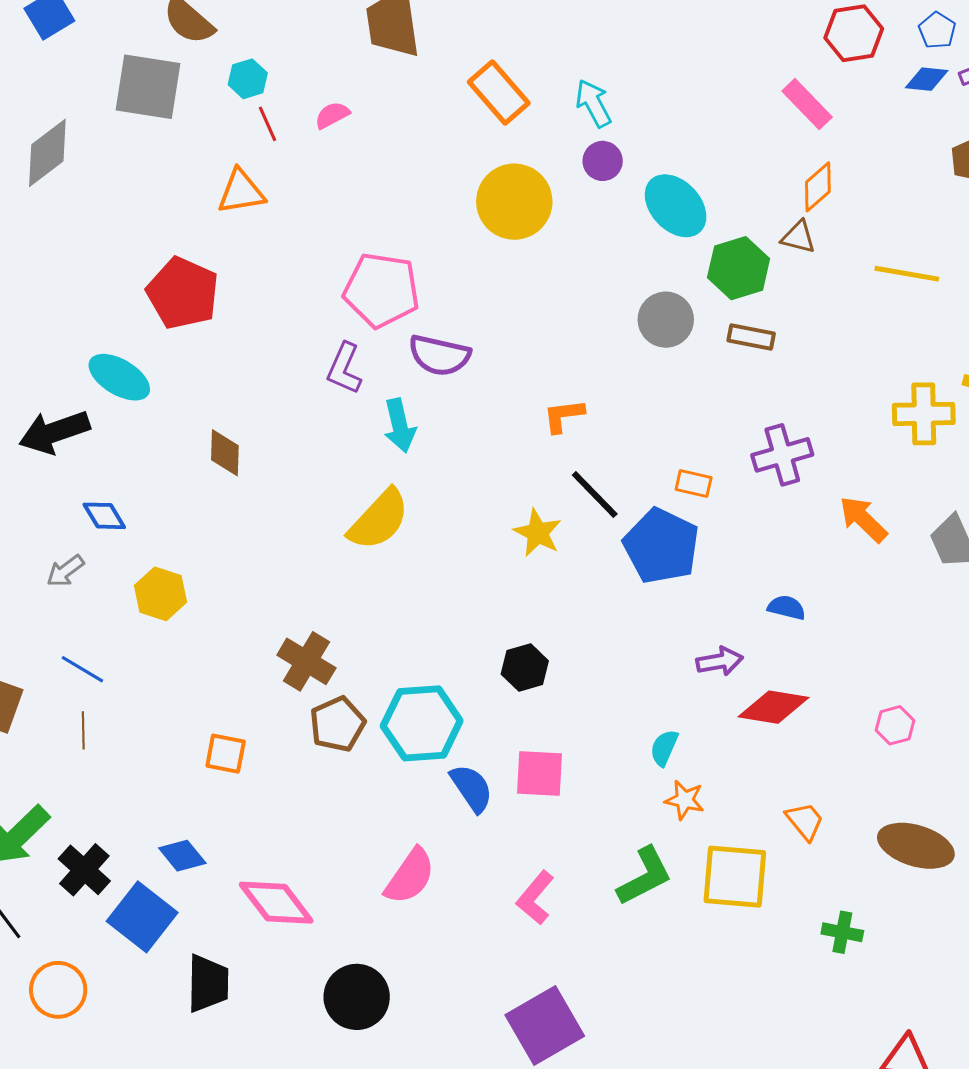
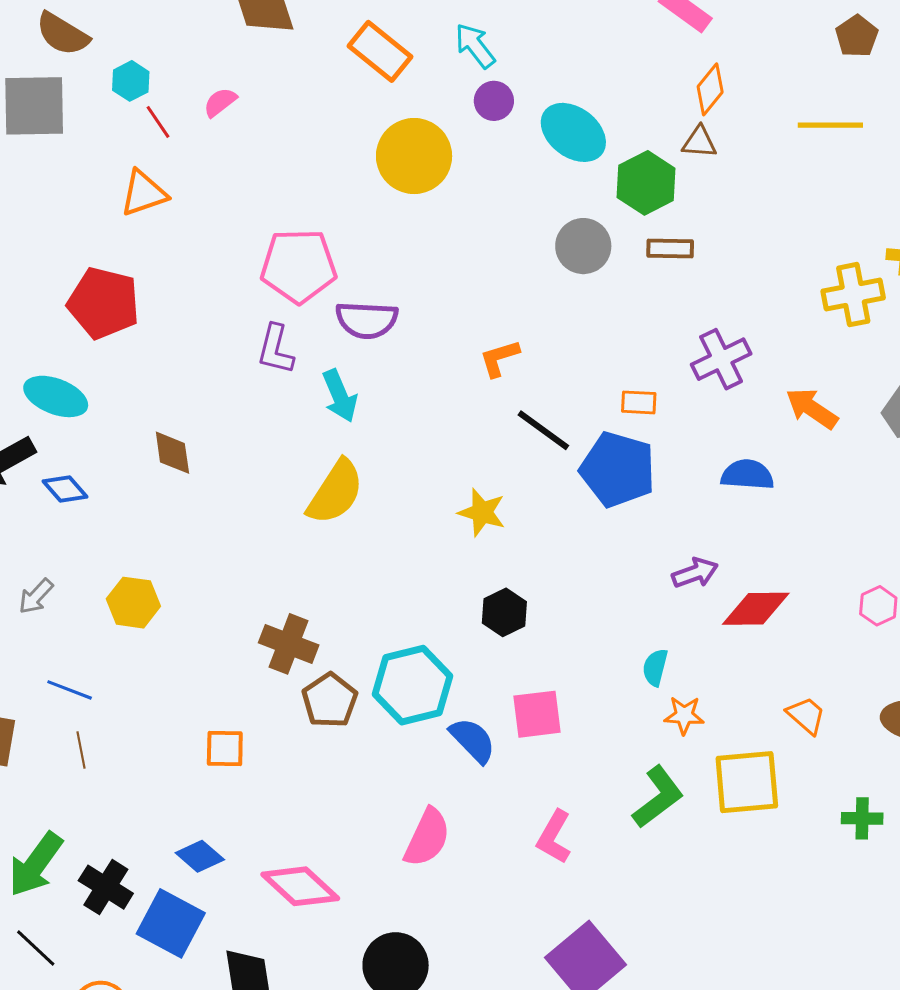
yellow line: (907, 274) -> (830, 125), moved
blue diamond: (104, 516) -> (65, 489), moved
yellow star: (538, 533) -> (482, 512), moved
blue semicircle: (787, 608) -> (747, 475), moved, size x1.4

